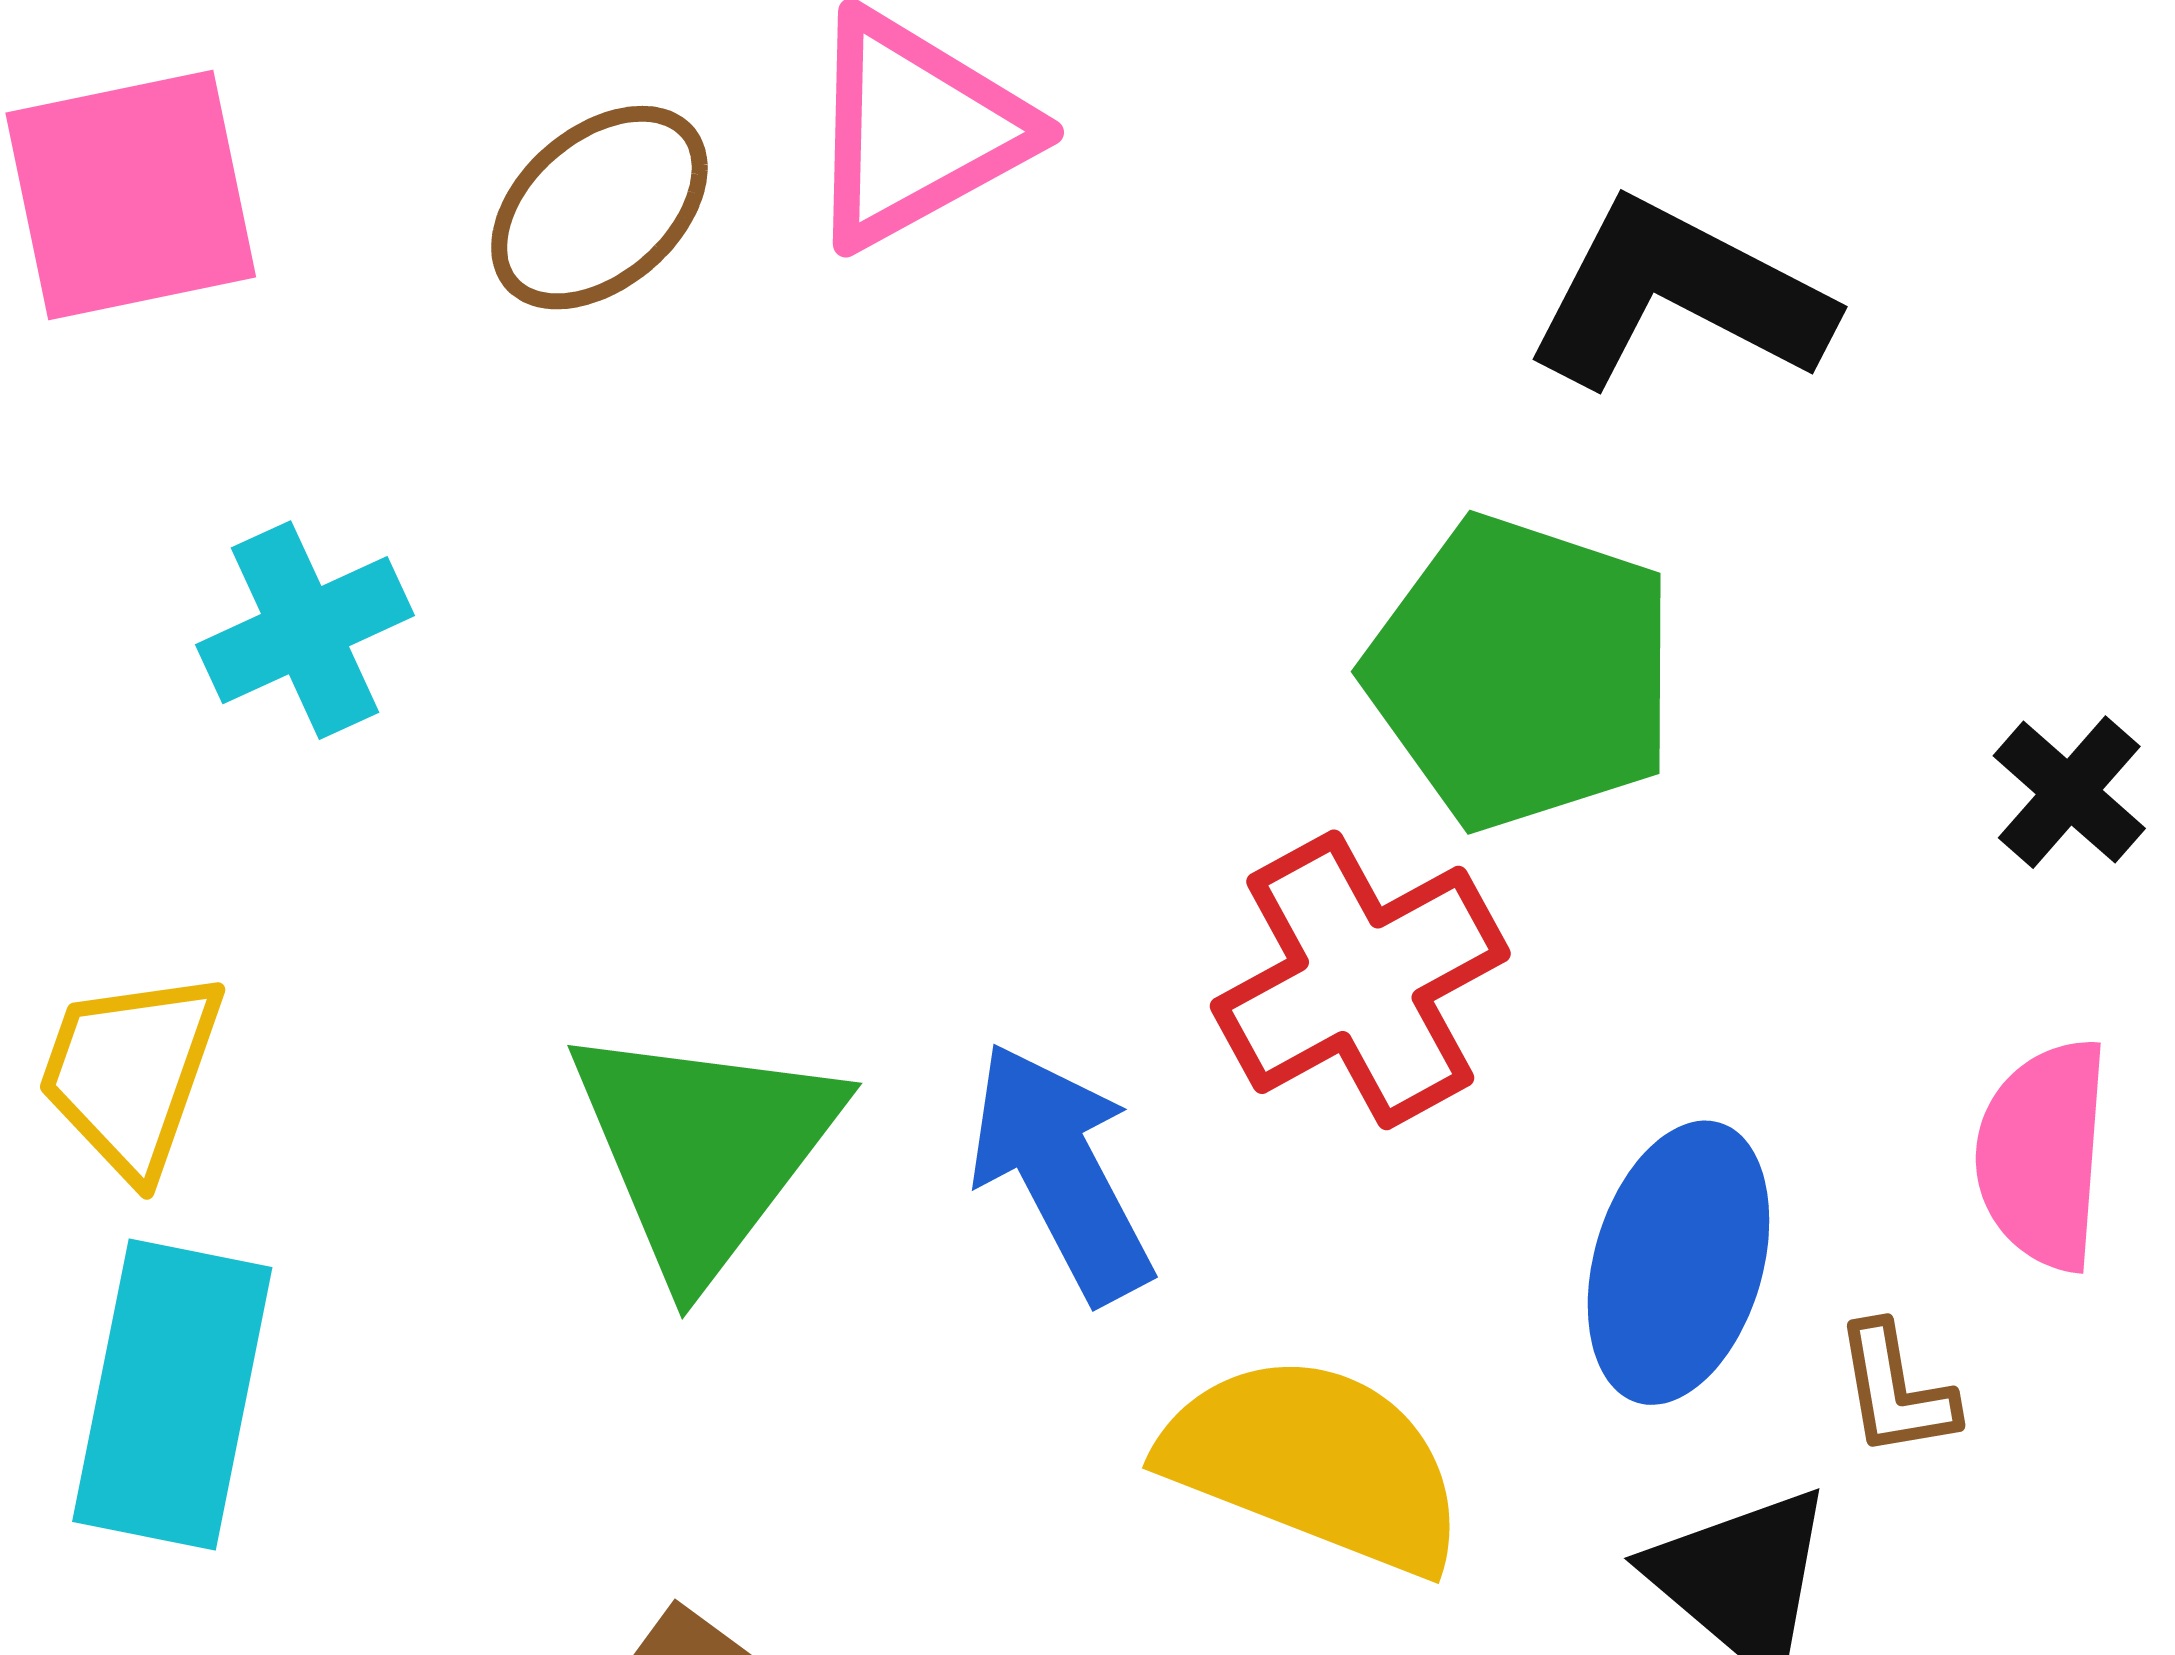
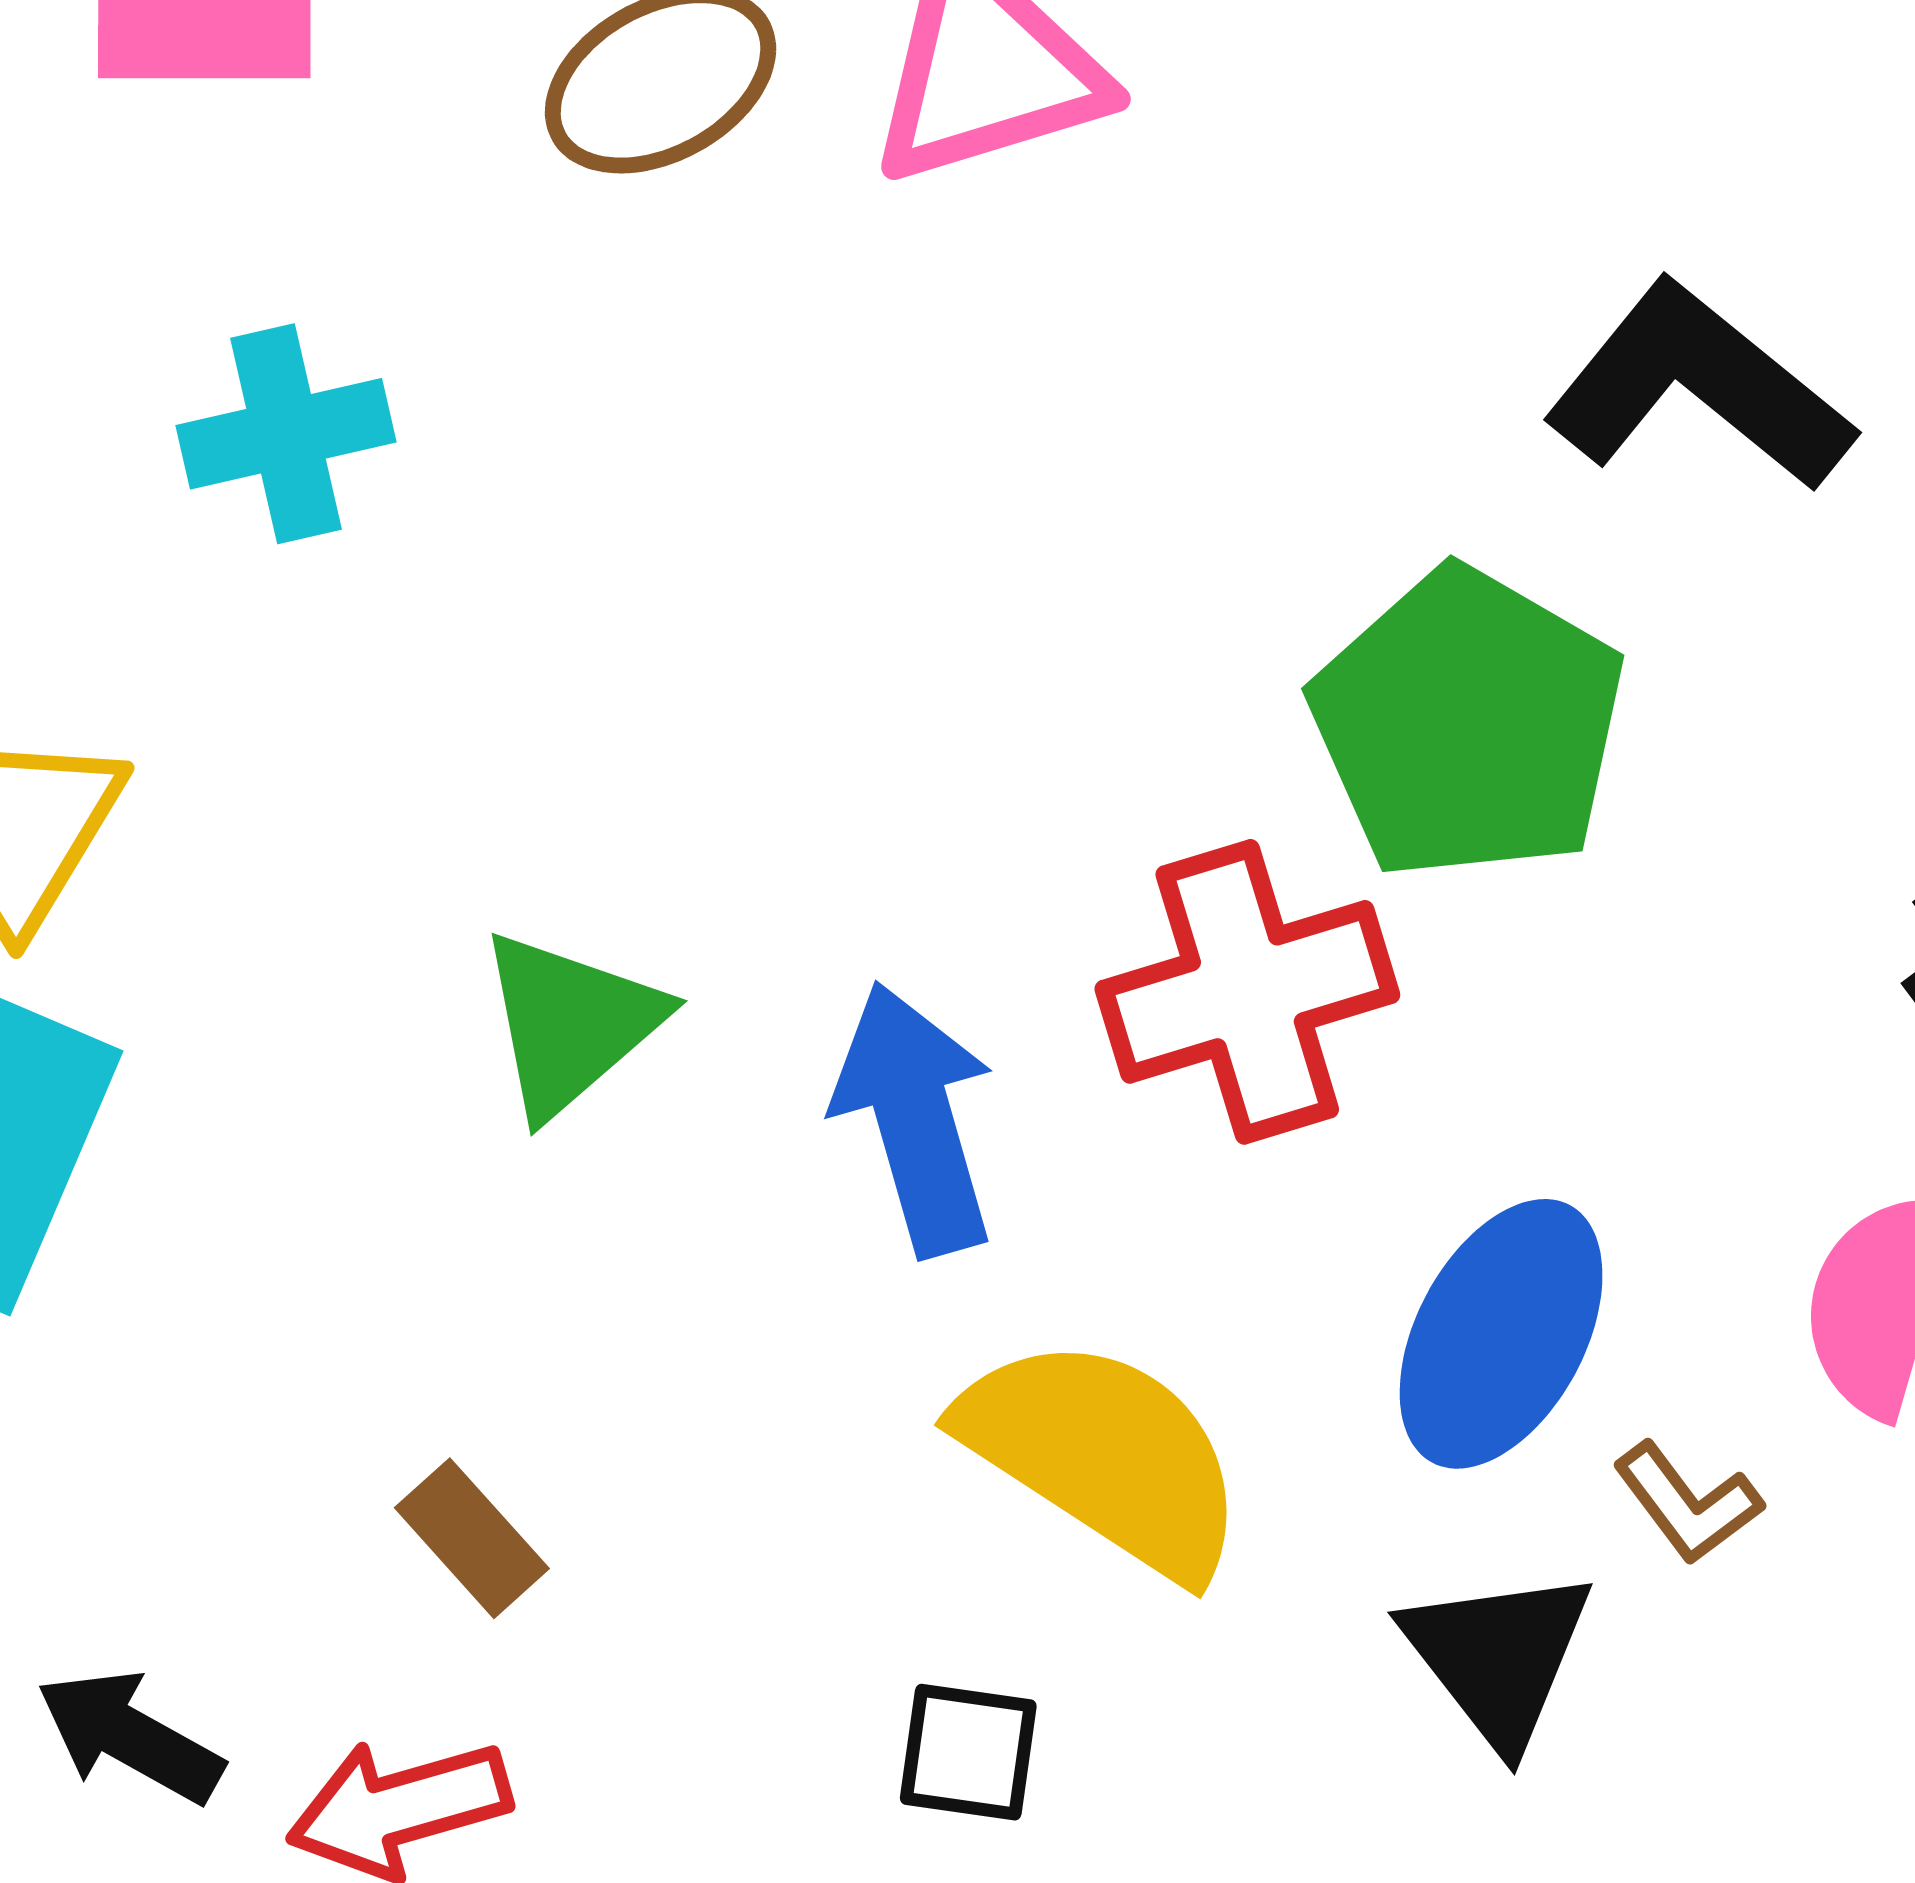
green triangle: (704, 1149) -> (570, 1023), size x0.7
brown L-shape: (1896, 1390) -> (1688, 1503), turned -39

